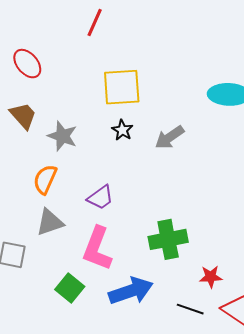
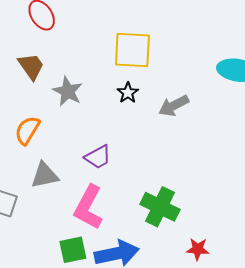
orange semicircle: (45, 179) -> (27, 130), moved
green cross: (168, 239) -> (160, 207), turned 30
green square: (70, 288) -> (73, 250), moved, turned 32

